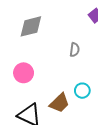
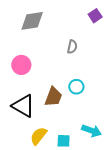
brown trapezoid: (59, 103) -> (53, 97), turned -30

